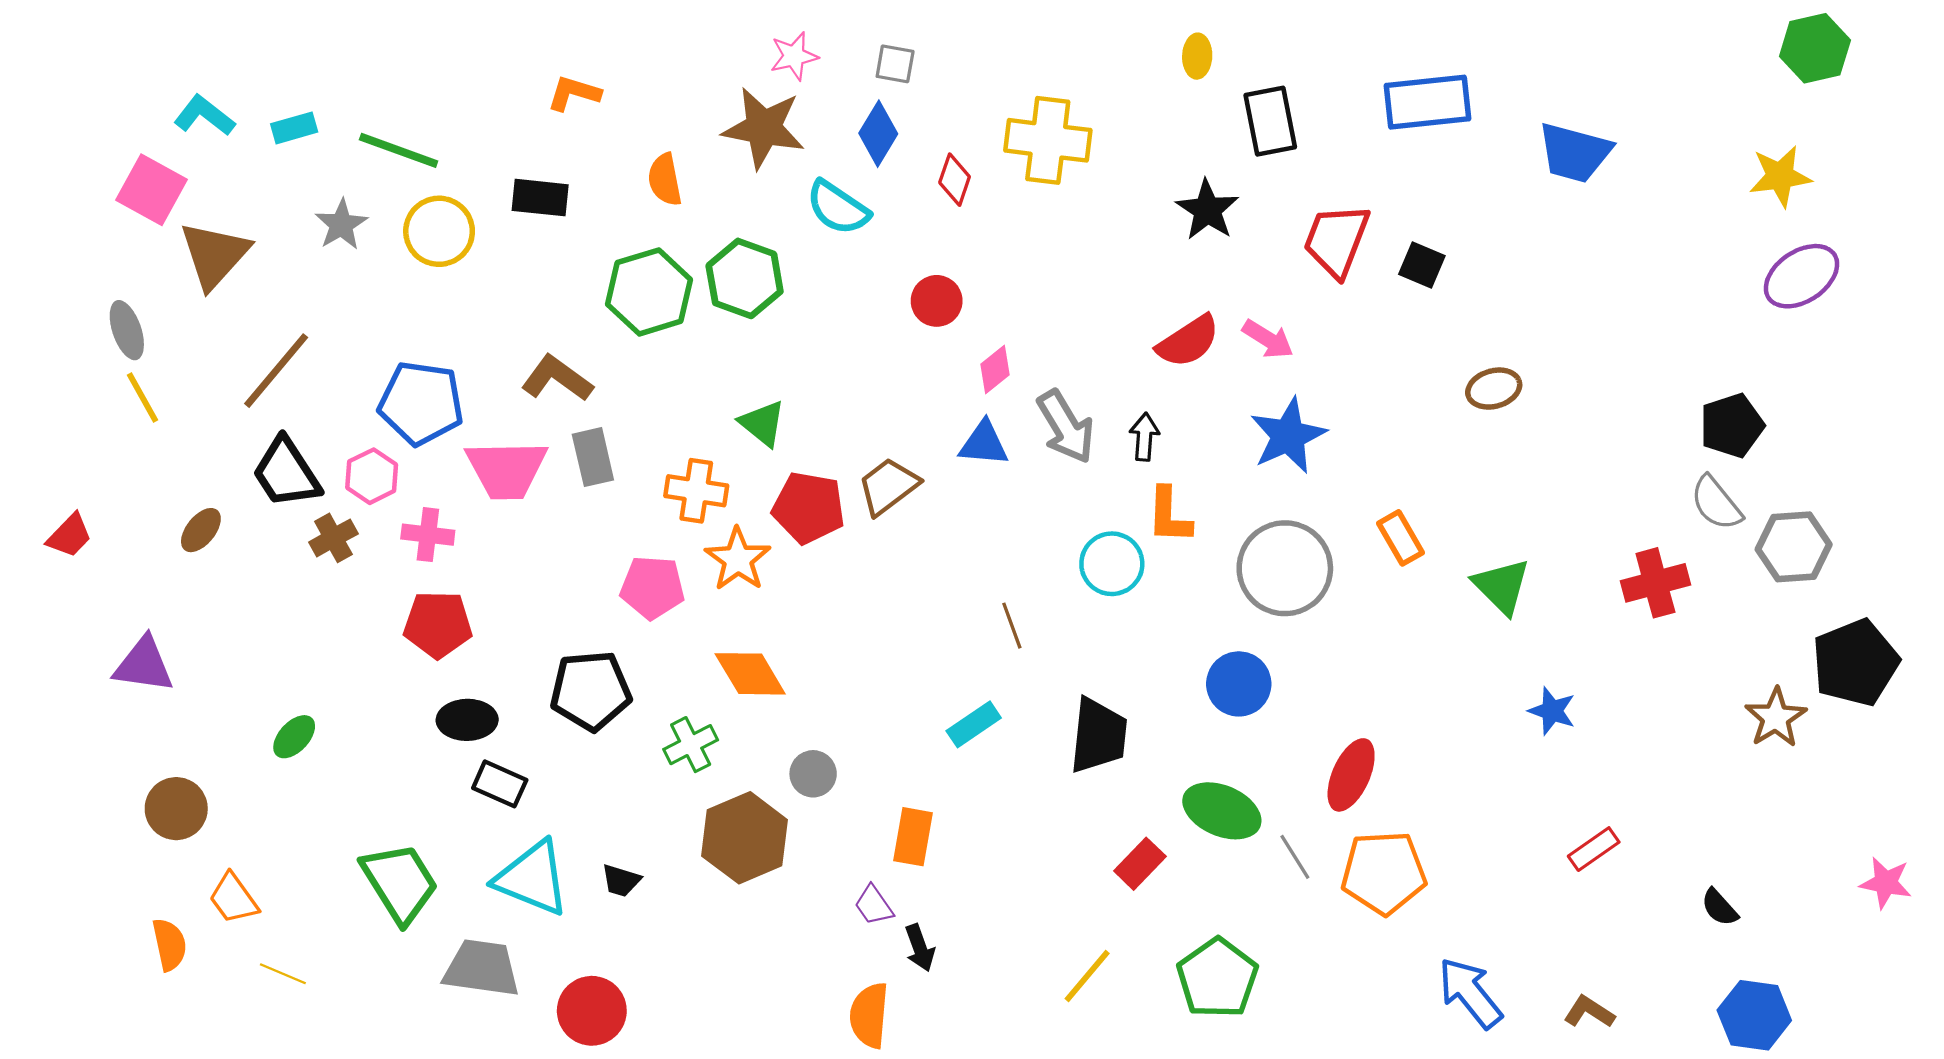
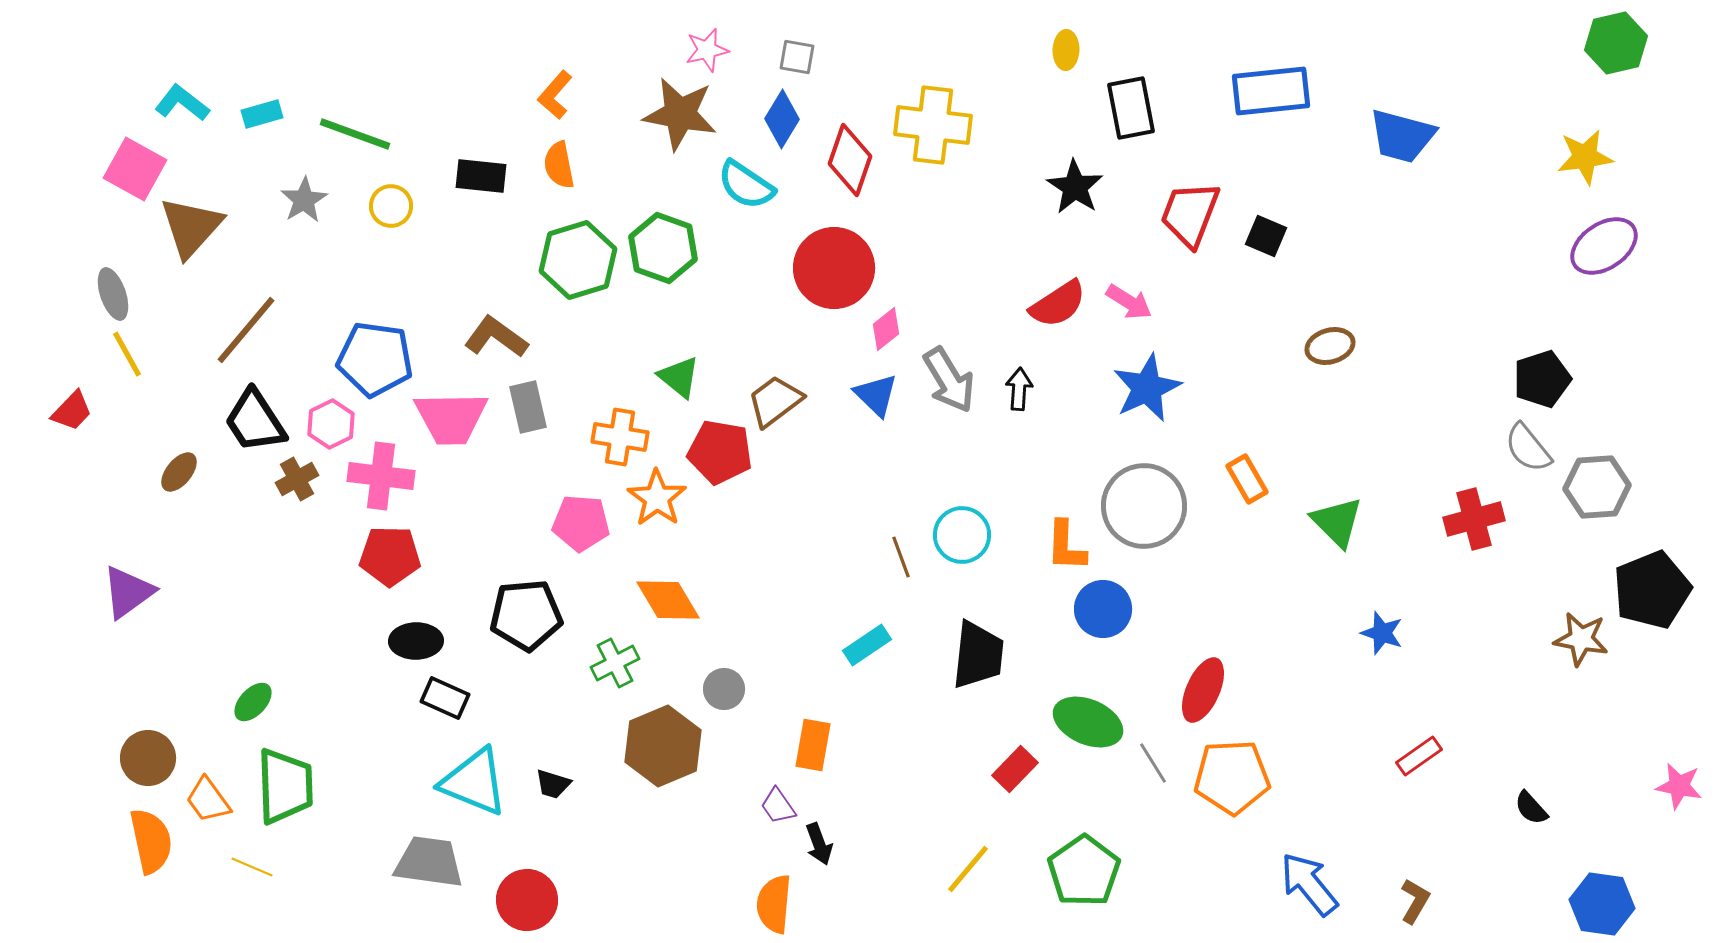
orange L-shape: (574, 93) -> (555, 95), moved, turned -66
orange semicircle: (665, 180) -> (559, 165), moved
red diamond: (955, 180) -> (850, 160), size x1.5
yellow circle: (439, 231) -> (391, 206), size x0.7
red circle: (937, 301) -> (834, 268), size x1.8
blue triangle: (984, 444) -> (876, 395), turned 39
brown trapezoid: (888, 486) -> (775, 401), moved
orange L-shape: (1169, 515) -> (1066, 546), moved
pink cross: (428, 535) -> (381, 476), size x1.4
red trapezoid: (70, 536) -> (72, 411), moved
cyan circle: (1112, 564) -> (962, 535), moved
purple triangle: (144, 665) -> (128, 592), turned -44
brown star: (1776, 718) -> (1581, 639), turned -30
green ellipse: (294, 737) -> (253, 702), moved
brown circle: (176, 809) -> (148, 758), moved
green trapezoid: (400, 883) -> (285, 786), moved, turned 30
orange semicircle: (169, 945) -> (151, 841), size x1.4
brown L-shape: (1589, 1012) -> (1415, 901), turned 87
blue hexagon: (1754, 1015) -> (1602, 904), moved

